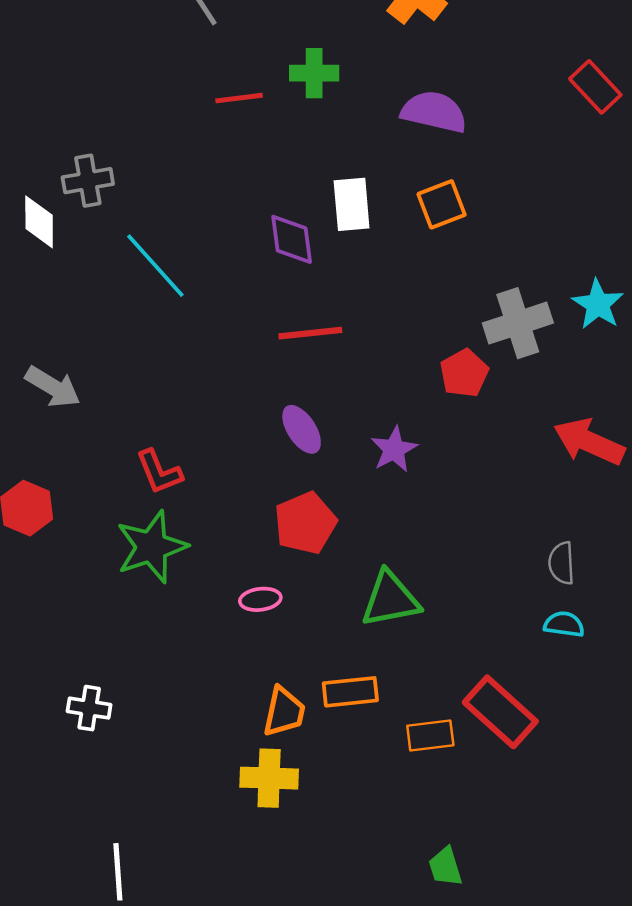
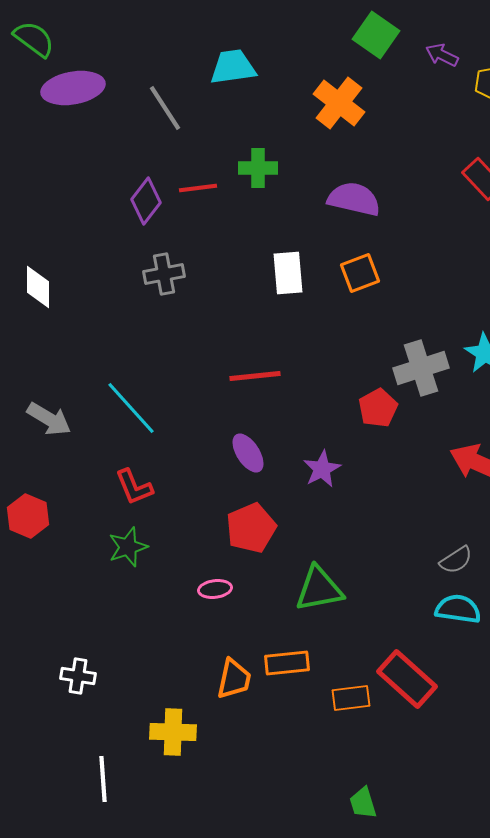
gray cross: (88, 181) -> (164, 274), moved
purple diamond: (292, 239) -> (146, 201), moved, turned 45
cyan line: (155, 266) -> (131, 408), moved
green star: (152, 547) -> (128, 547), size x0.7
gray semicircle: (562, 563) -> (456, 560), turned -120
cyan semicircle: (564, 624) -> (458, 609), size x1.4
yellow cross: (269, 778) -> (173, 732), moved
white line: (118, 872) -> (103, 779), moved

